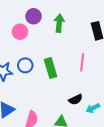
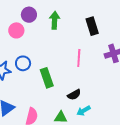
green rectangle: (51, 68) -> (47, 78), moved
cyan arrow: (93, 108) -> (84, 111), moved

